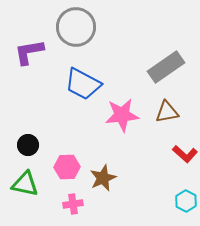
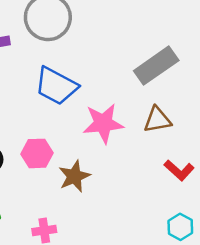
pink hexagon: (67, 167) -> (37, 153), moved
brown star: (103, 178) -> (74, 176), moved

